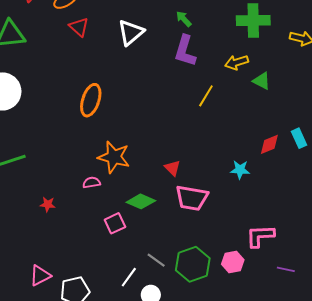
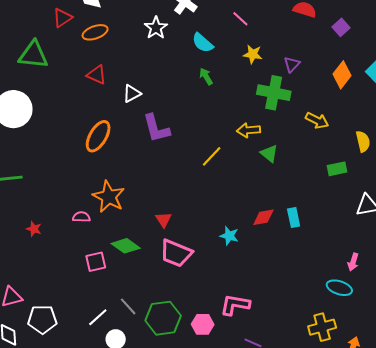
red triangle: (79, 27) -> (97, 75), moved, turned -30
white triangle: (131, 33) -> (132, 94), moved, size x0.7
purple L-shape: (185, 51) -> (156, 128), moved, turned -44

